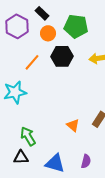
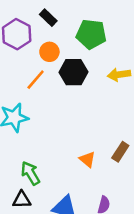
orange circle: (48, 33) -> (49, 52), moved

